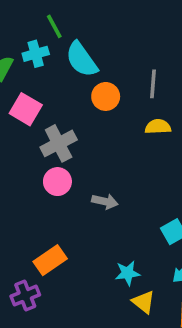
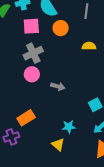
gray line: (153, 84) -> (86, 11), moved
pink square: (26, 109) -> (31, 26), moved, turned -36
yellow triangle: (144, 302) -> (58, 145), moved

